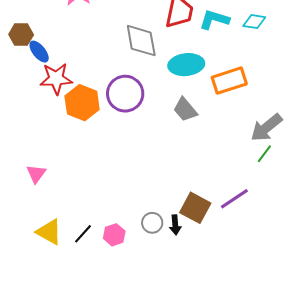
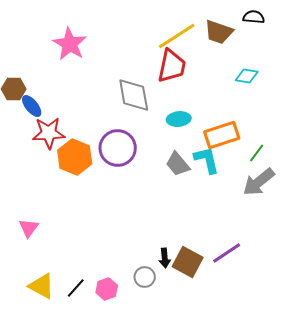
cyan L-shape: (214, 20) -> (207, 160), moved, turned 60
cyan ellipse: (186, 65) -> (179, 119), size x0.7
green line: (264, 154) -> (257, 153), moved
black arrow: (175, 225) -> (165, 258), moved

